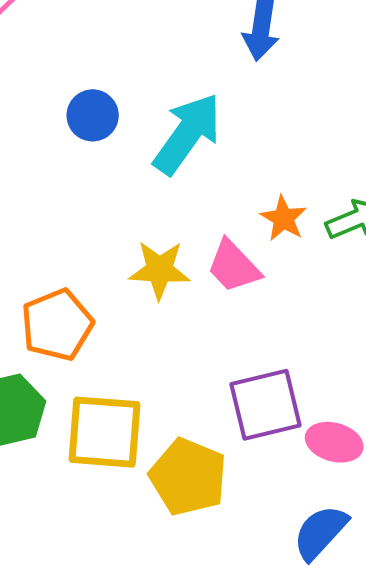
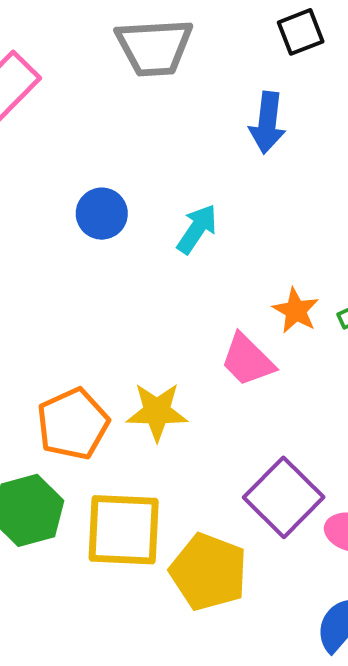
cyan arrow: (187, 134) -> (197, 229), size x0.6
yellow star: (160, 270) -> (157, 412), moved
purple square: (265, 405) -> (284, 497), turned -30

